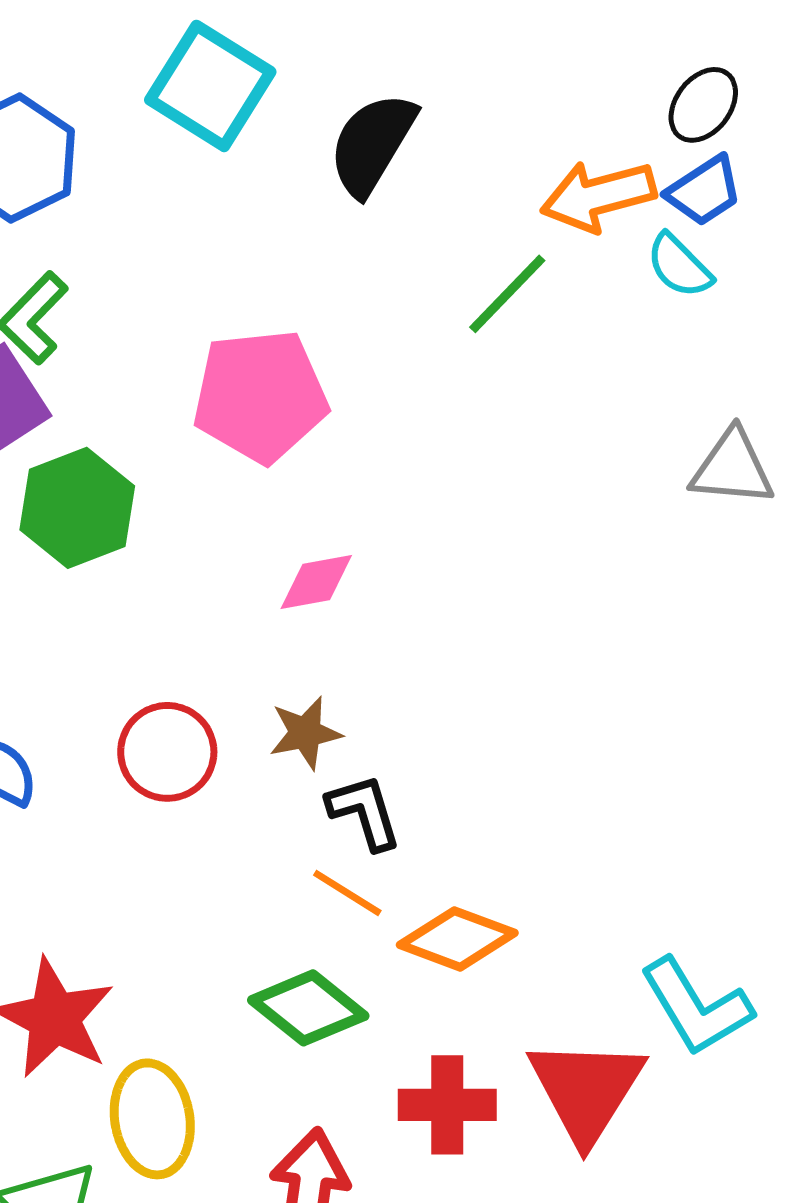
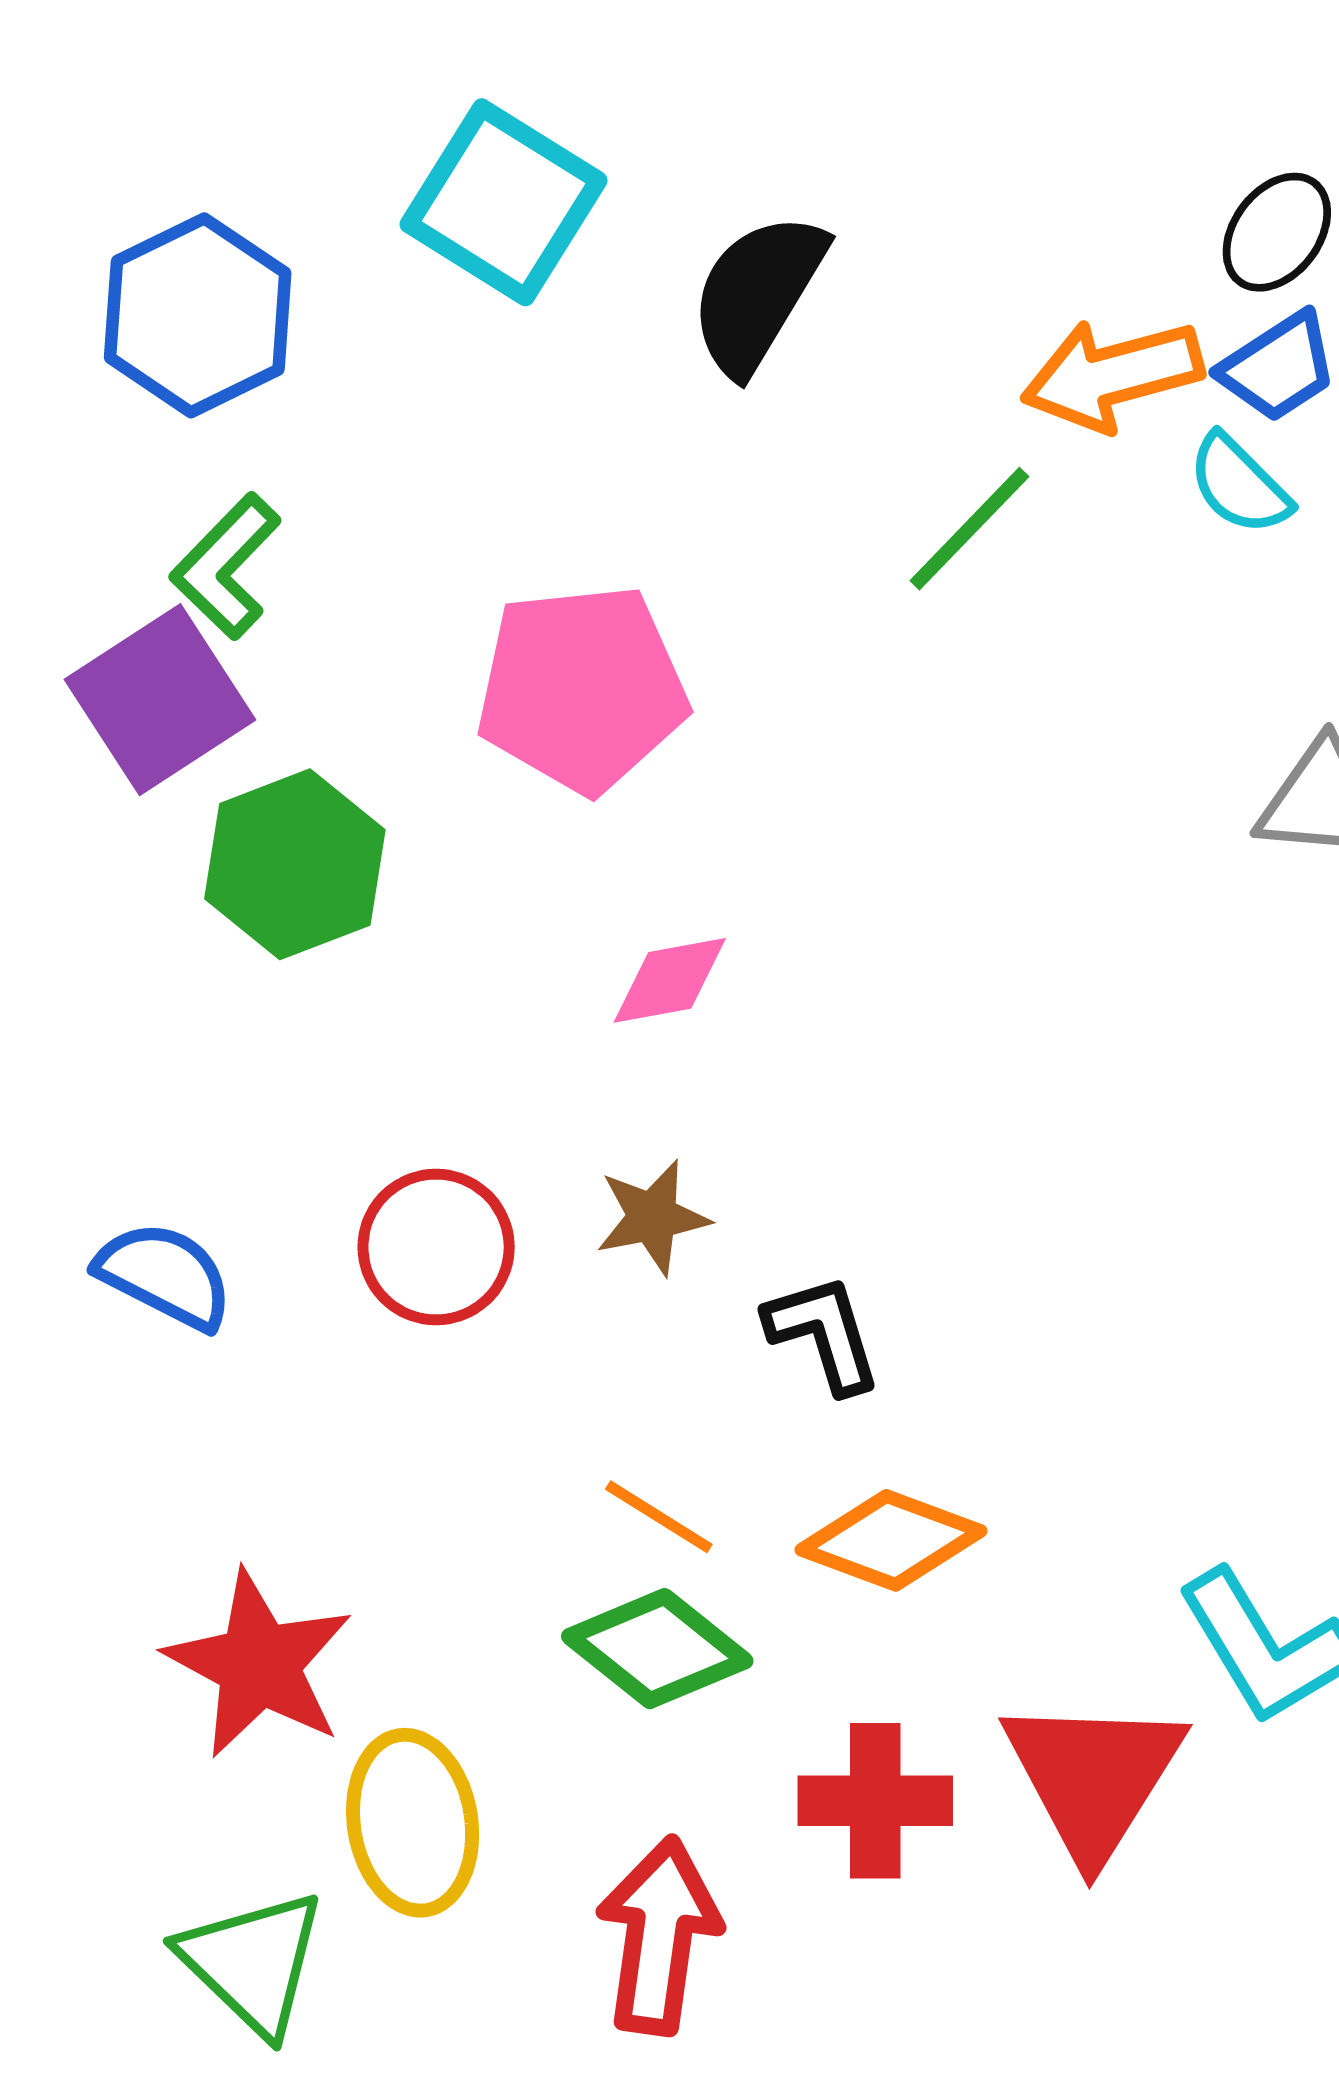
black L-shape: (364, 812) -> (824, 1333), moved
orange line: (347, 893) -> (659, 1517), moved

